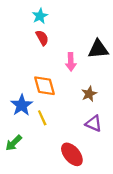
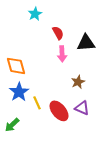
red semicircle: (42, 38) -> (58, 33), moved
orange diamond: (44, 86) -> (16, 66), moved
red ellipse: (72, 154) -> (59, 111), moved

